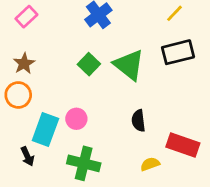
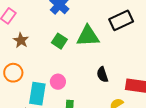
brown star: (24, 63) -> (21, 40), moved
green triangle: (129, 65) -> (88, 36), turned -30

